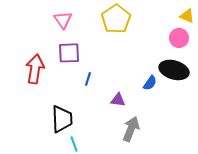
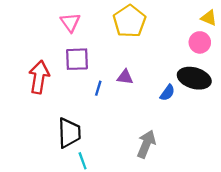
purple triangle: (118, 100) -> (125, 77), moved

